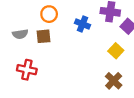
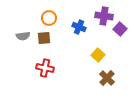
yellow square: (116, 51) -> (98, 55), moved
red cross: (27, 70) -> (45, 68), moved

